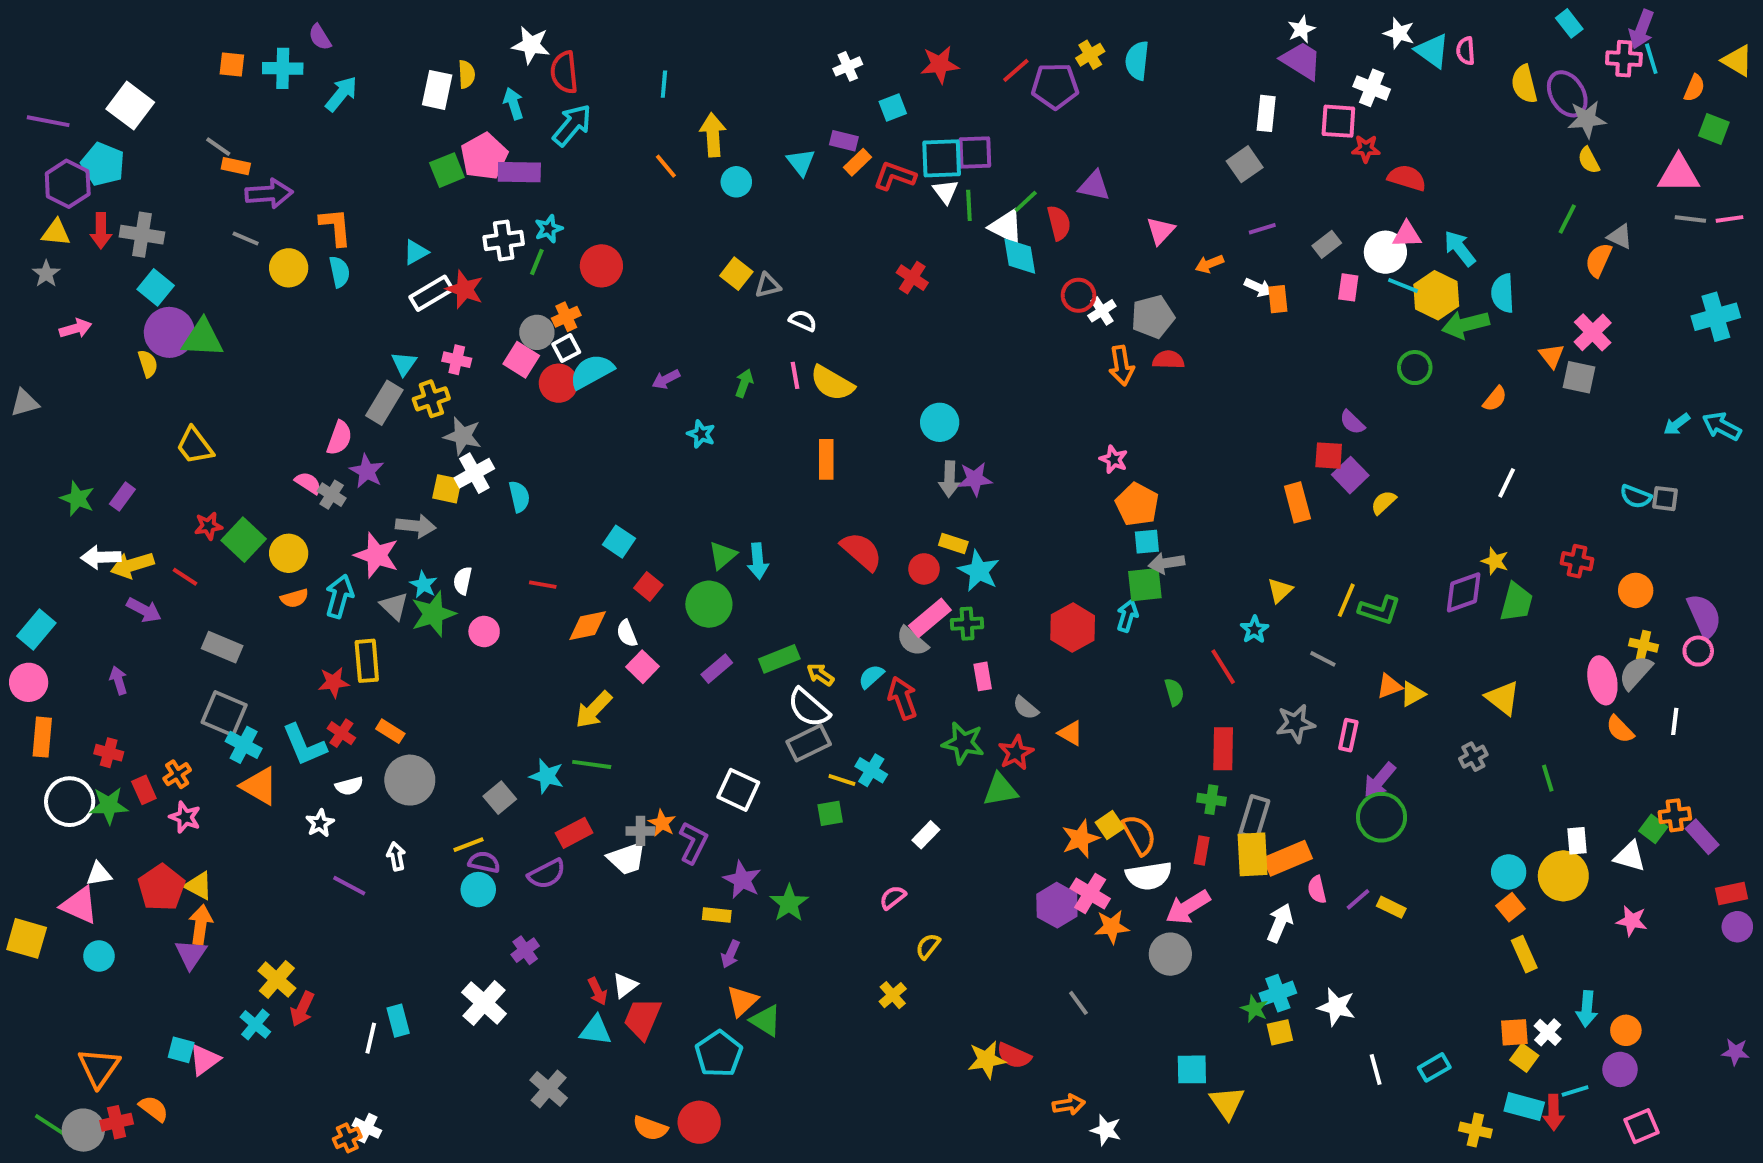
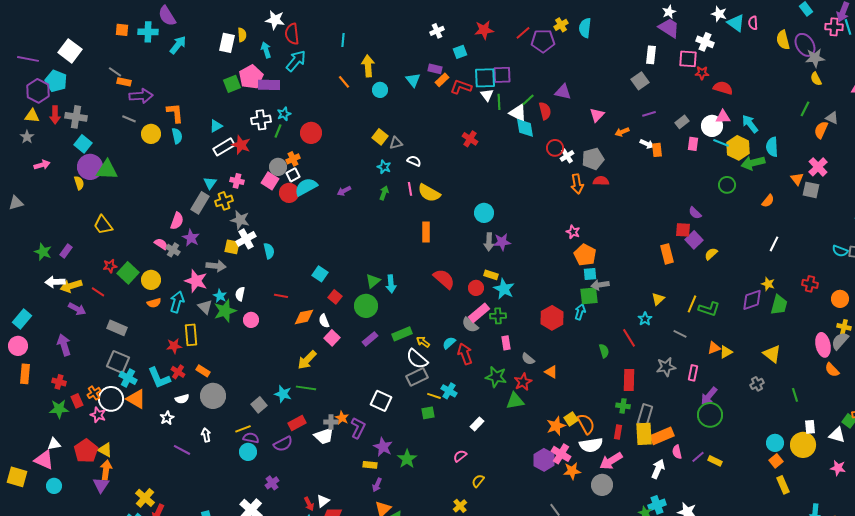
purple semicircle: (320, 37) -> (167, 16), size x1.5
cyan star: (701, 434) -> (384, 167), moved
purple arrow: (119, 680) -> (64, 345), size x1.5
white circle: (70, 802) -> (111, 399), moved

